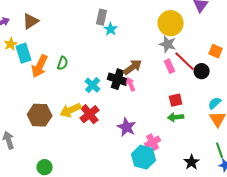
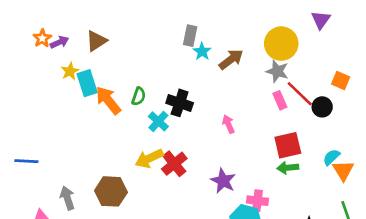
orange arrow: (40, 66) -> (108, 100), turned 115
brown arrow: (133, 67) -> (231, 59), moved
black cross: (118, 79) -> (180, 103), moved
cyan cross: (93, 85) -> (158, 121), moved
red square: (176, 100) -> (288, 145), size x1.5
cyan semicircle: (215, 103) -> (331, 157), moved
brown hexagon: (40, 115) -> (111, 191), moved
pink cross: (153, 142) -> (257, 201), turned 35

